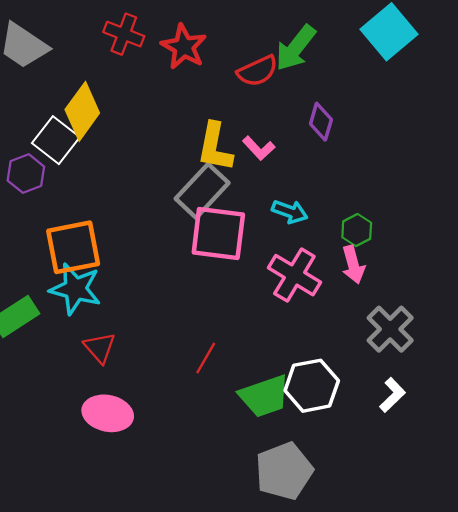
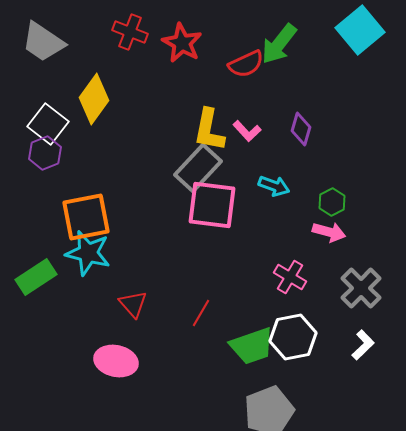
purple diamond: (321, 122) -> (301, 129), moved
white square: (56, 140) -> (48, 124), moved
pink arrow: (353, 265) -> (329, 232), turned -60
pink cross: (294, 275) -> (290, 277), moved, size x0.7
red triangle: (100, 348) -> (133, 304), moved

